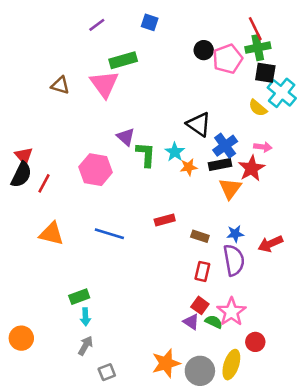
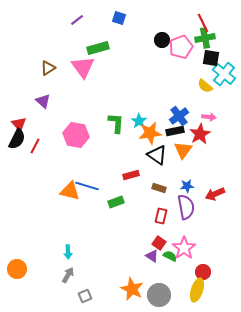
brown triangle: (60, 85) -> (48, 68), turned -49
black triangle: (199, 124) -> (157, 155), moved
purple triangle: (126, 137) -> (43, 101), moved
orange star: (189, 167) -> (150, 133), size x1.6
orange triangle: (51, 234) -> (70, 191), moved
green rectangle: (79, 297) -> (116, 202), moved
orange star: (166, 363) -> (132, 289), turned -30
yellow ellipse: (231, 365) -> (197, 290), moved

